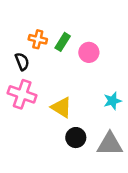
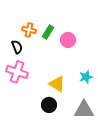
yellow triangle: (61, 107) -> (57, 84), moved
black circle: (76, 138) -> (49, 105), moved

